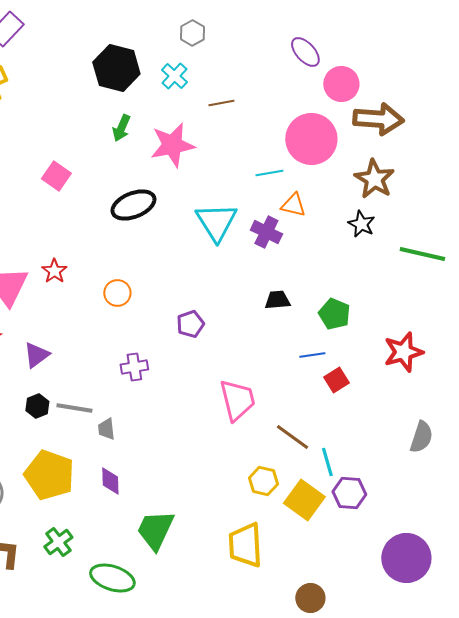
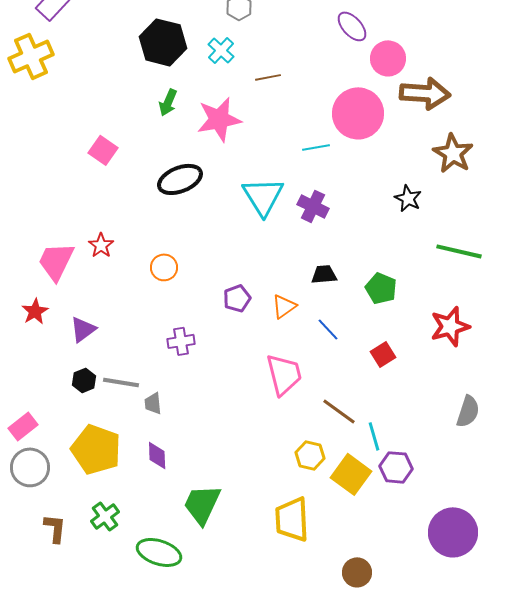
brown star: (374, 179) -> (453, 153), moved
orange triangle: (293, 205) -> (284, 306), moved, turned -48
green line: (422, 254) -> (459, 251), moved
blue line: (312, 355) -> (328, 329), moved, turned 55

